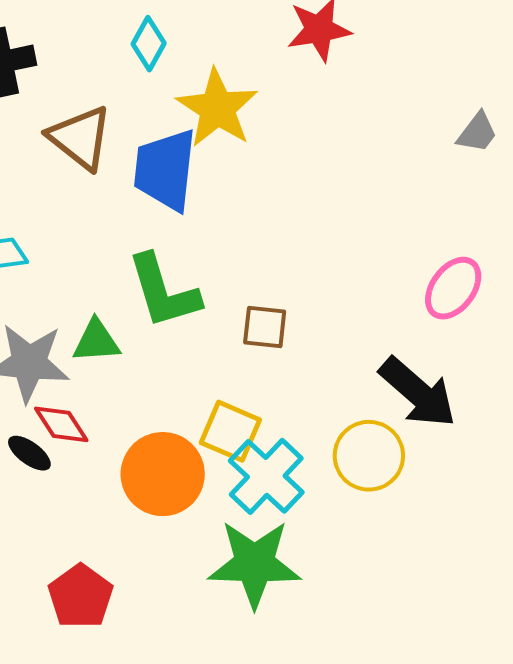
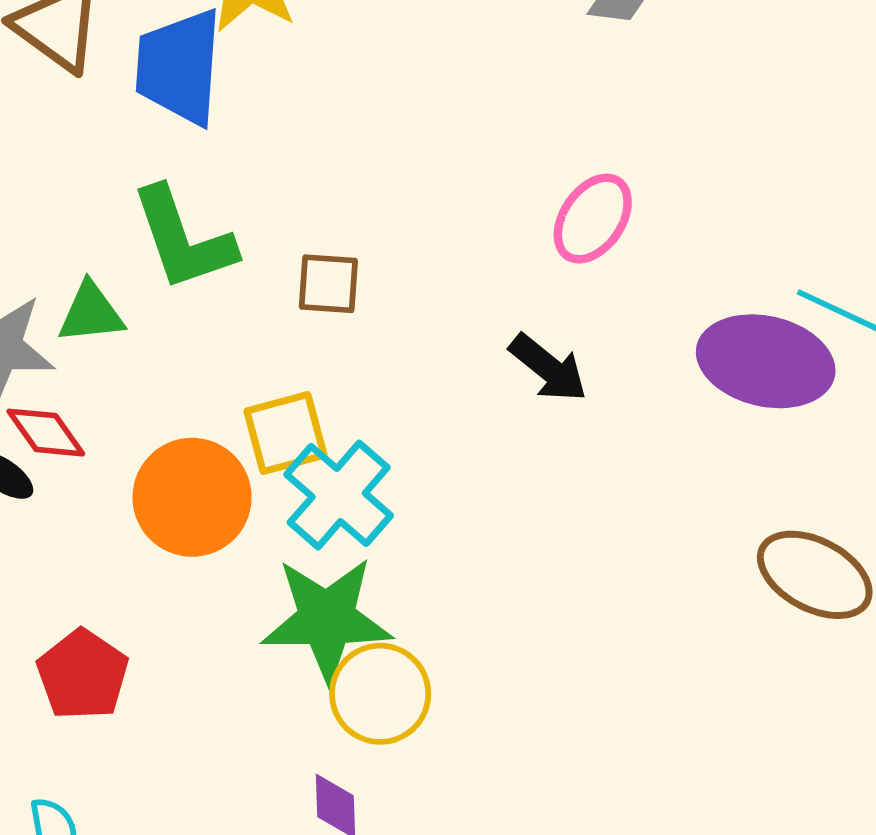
black arrow: (418, 392) -> (548, 368), size x0.7
yellow square: (230, 431) -> (285, 433), turned -36
yellow circle: (369, 456) -> (380, 694), moved

